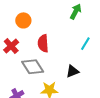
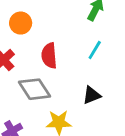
cyan line: (85, 44) -> (95, 50), moved

